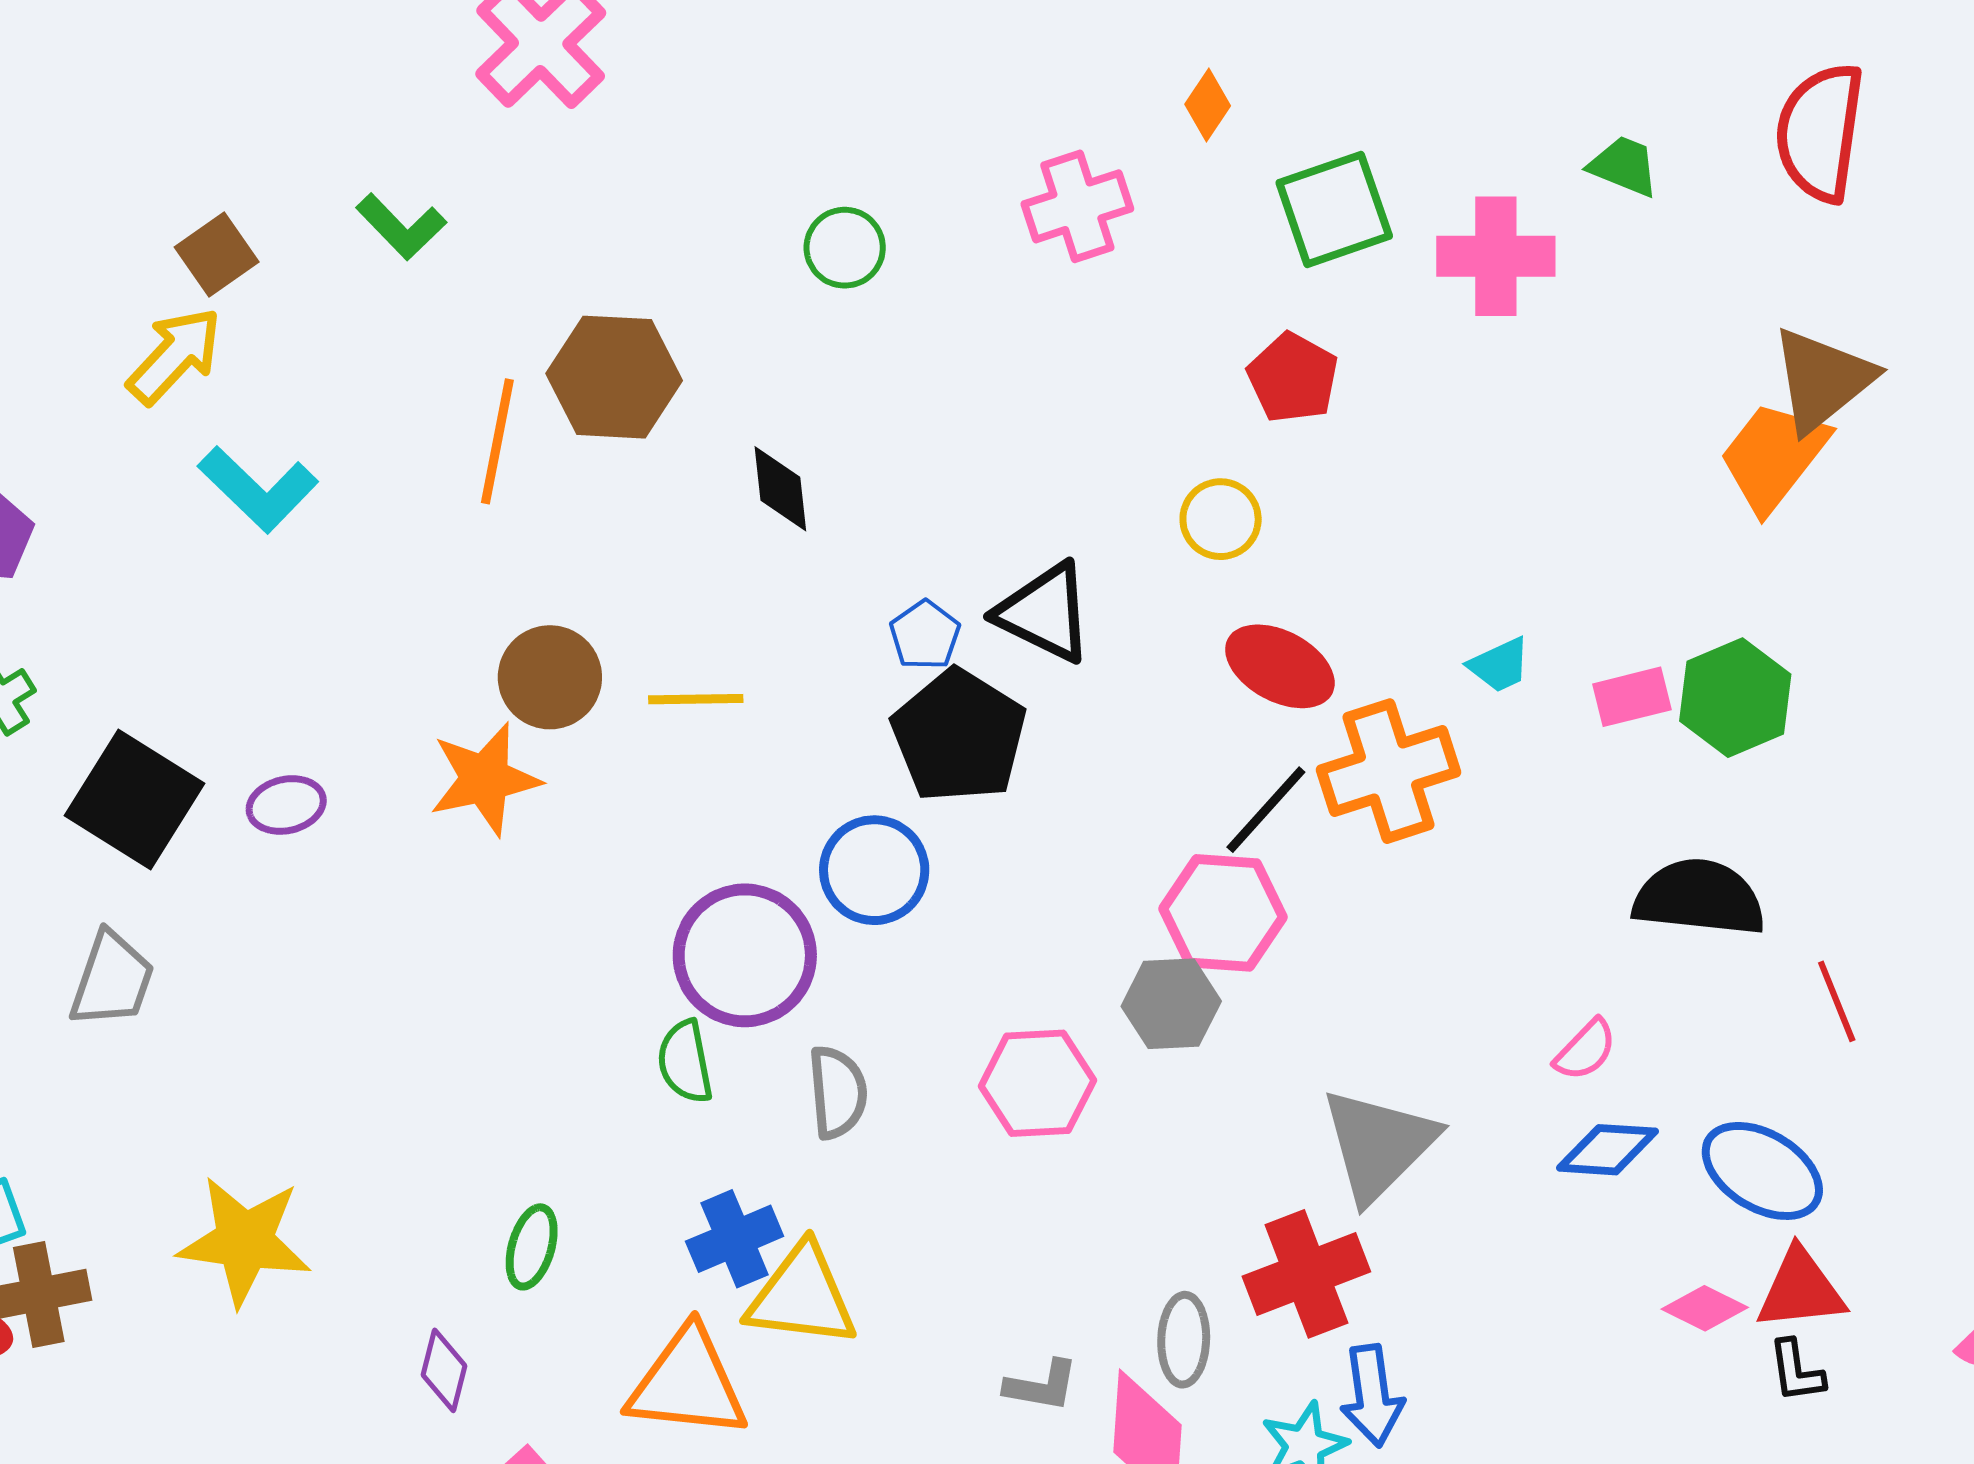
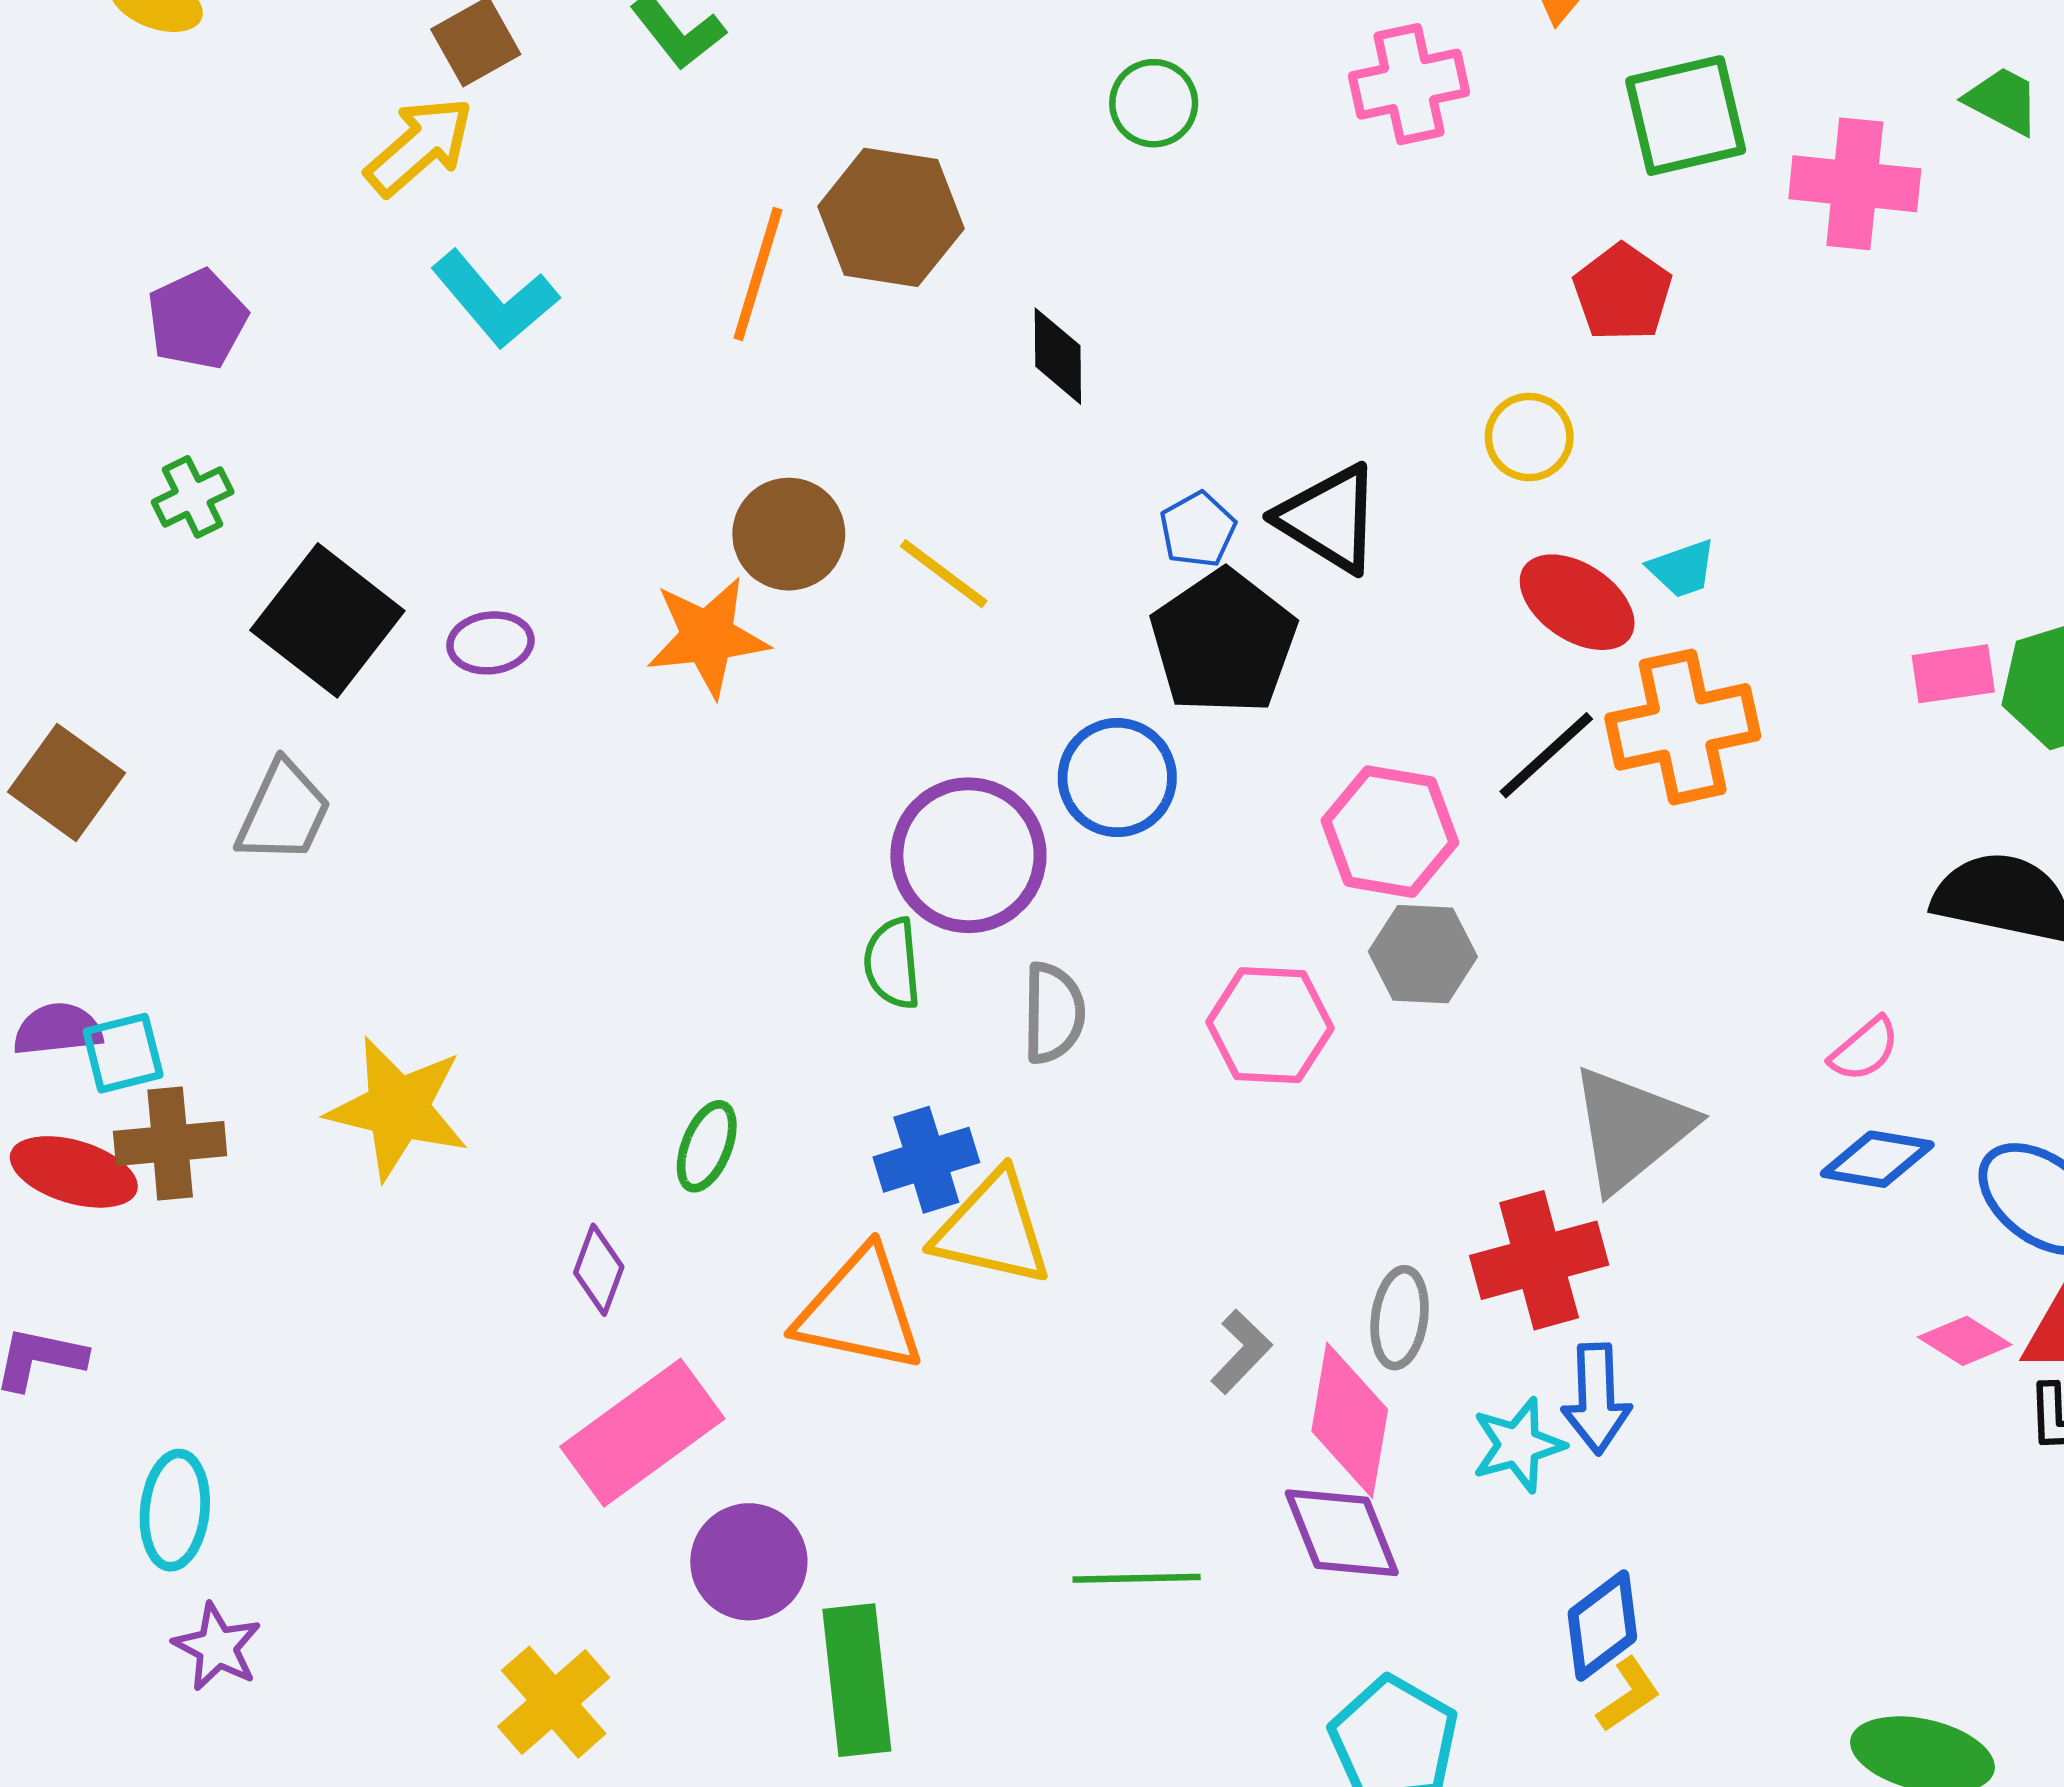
cyan trapezoid: (1499, 665) -> (1682, 569), moved
yellow line: (696, 699) -> (944, 574), turned 32
pink hexagon: (1223, 913) -> (1390, 832), moved
gray L-shape: (1042, 1386) -> (1241, 1352), turned -62

